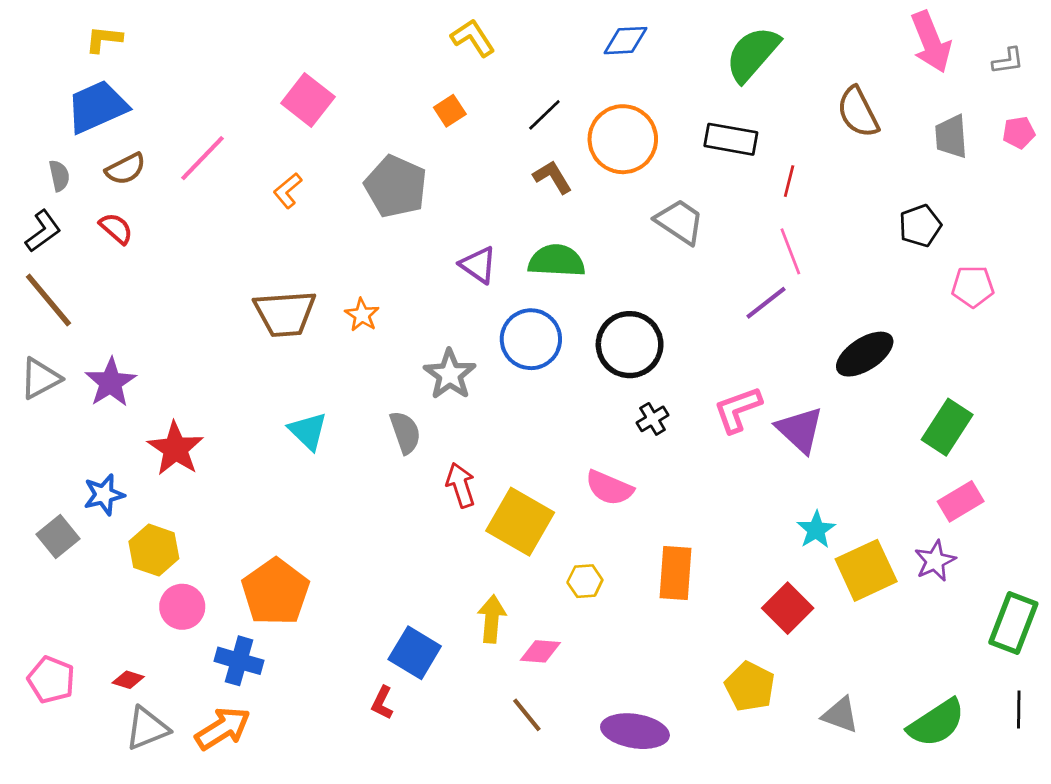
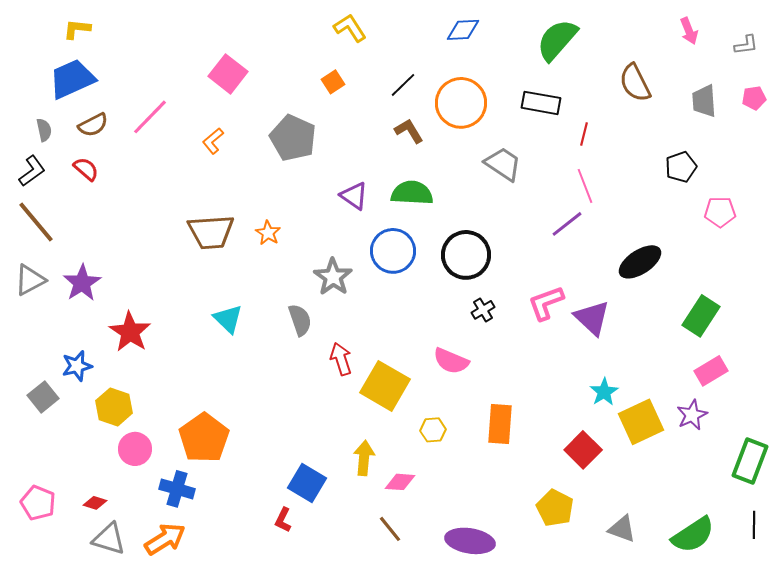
pink arrow: (931, 42) -> (689, 31), size x0.6
gray triangle: (147, 728) -> (109, 539), turned 39

